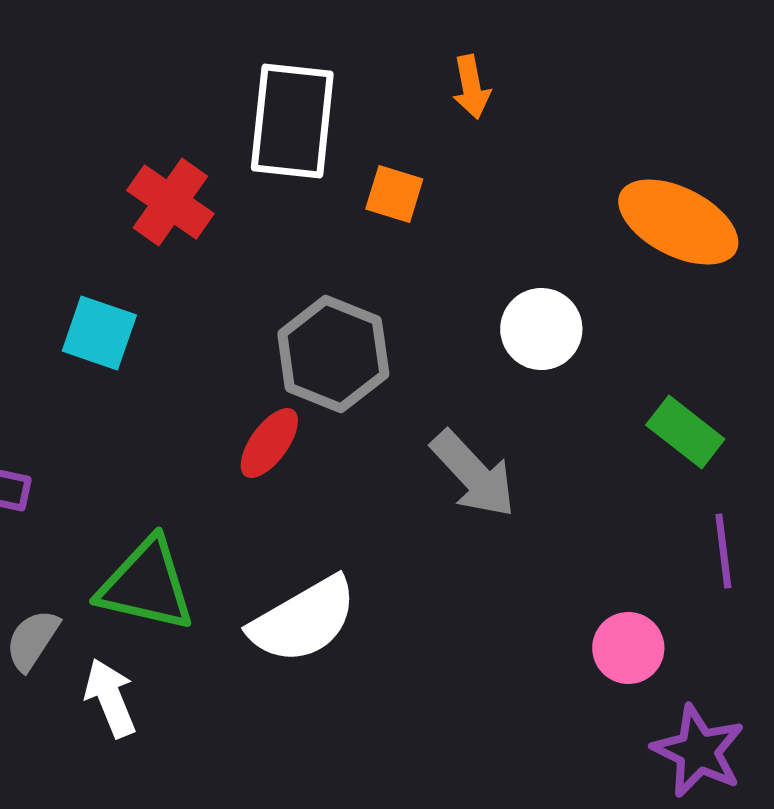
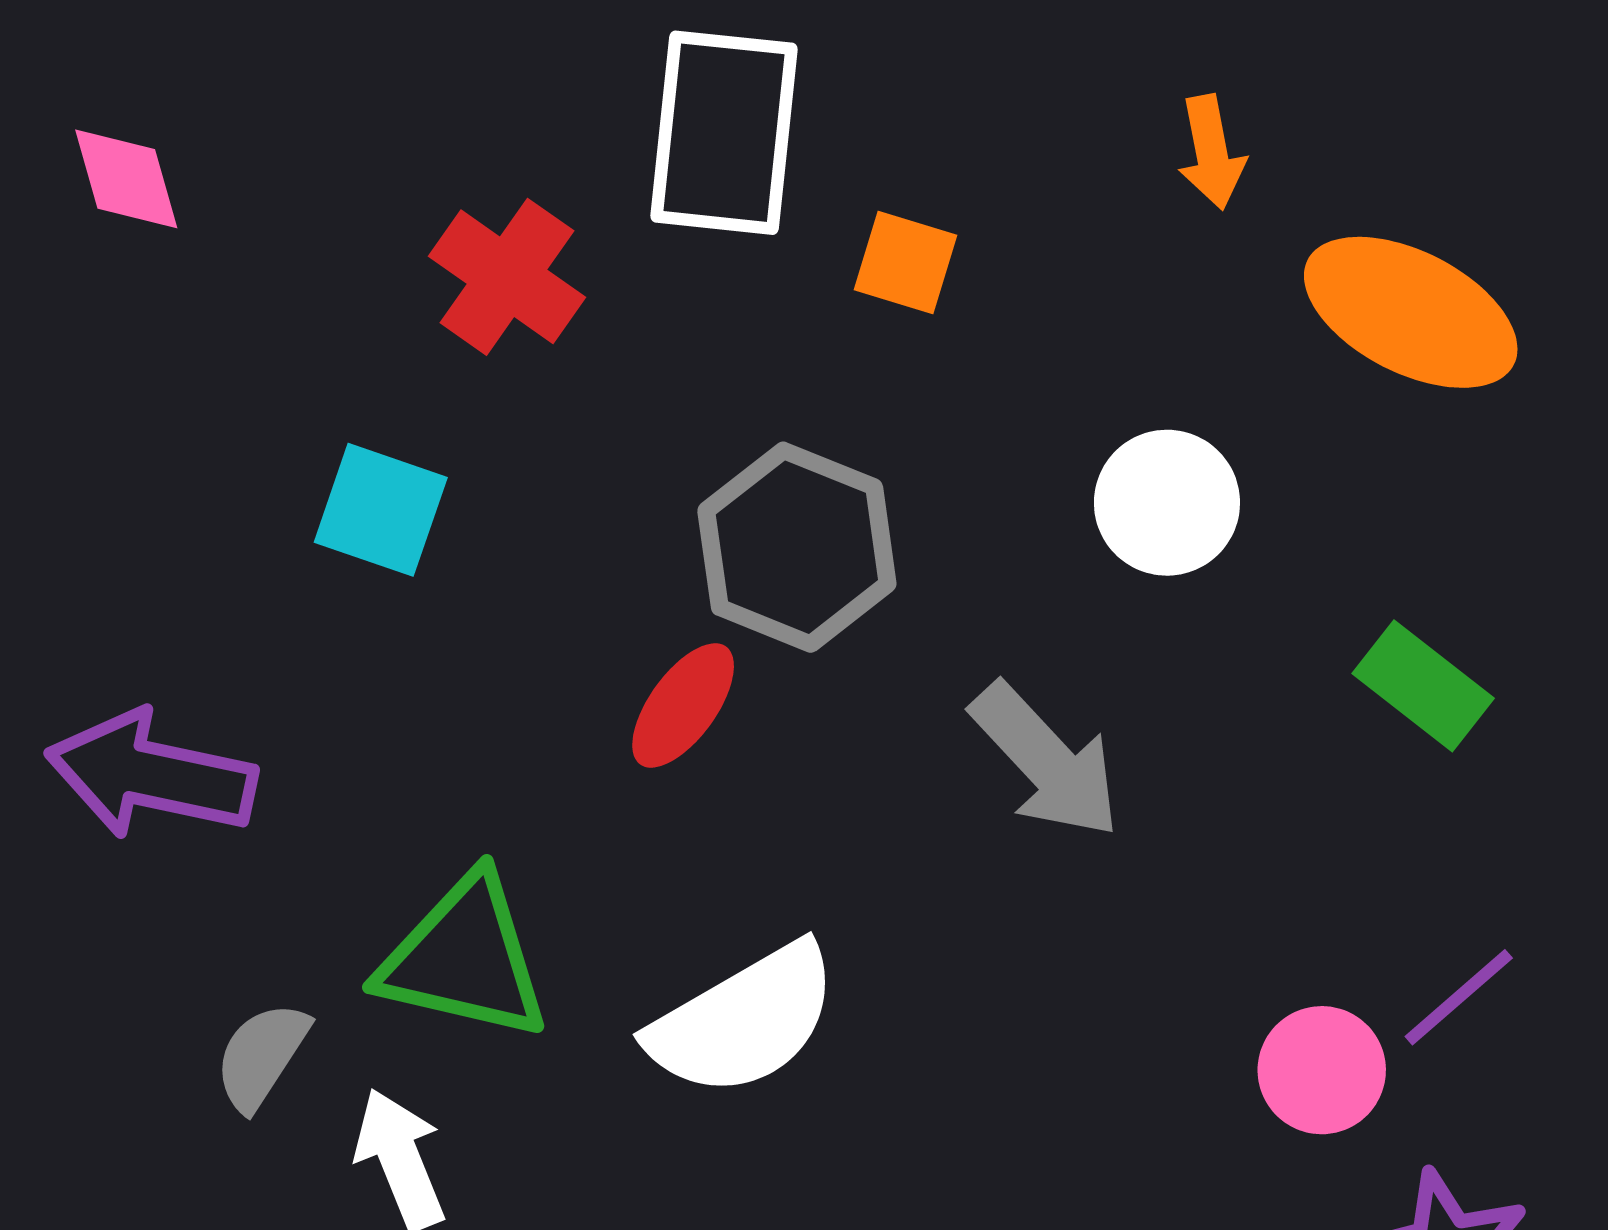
orange arrow: (471, 87) -> (1211, 152), moved
purple line: (723, 551) -> (1459, 997), moved, turned 56

